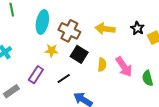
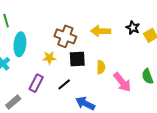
cyan ellipse: (42, 22) -> (20, 44), moved
black square: (79, 54) -> (77, 59), turned -30
pink arrow: (124, 67) -> (122, 82), moved

